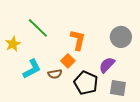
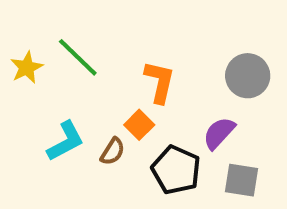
yellow star: (13, 44) -> (27, 68), moved
brown semicircle: (55, 74) -> (113, 151), turned -48

